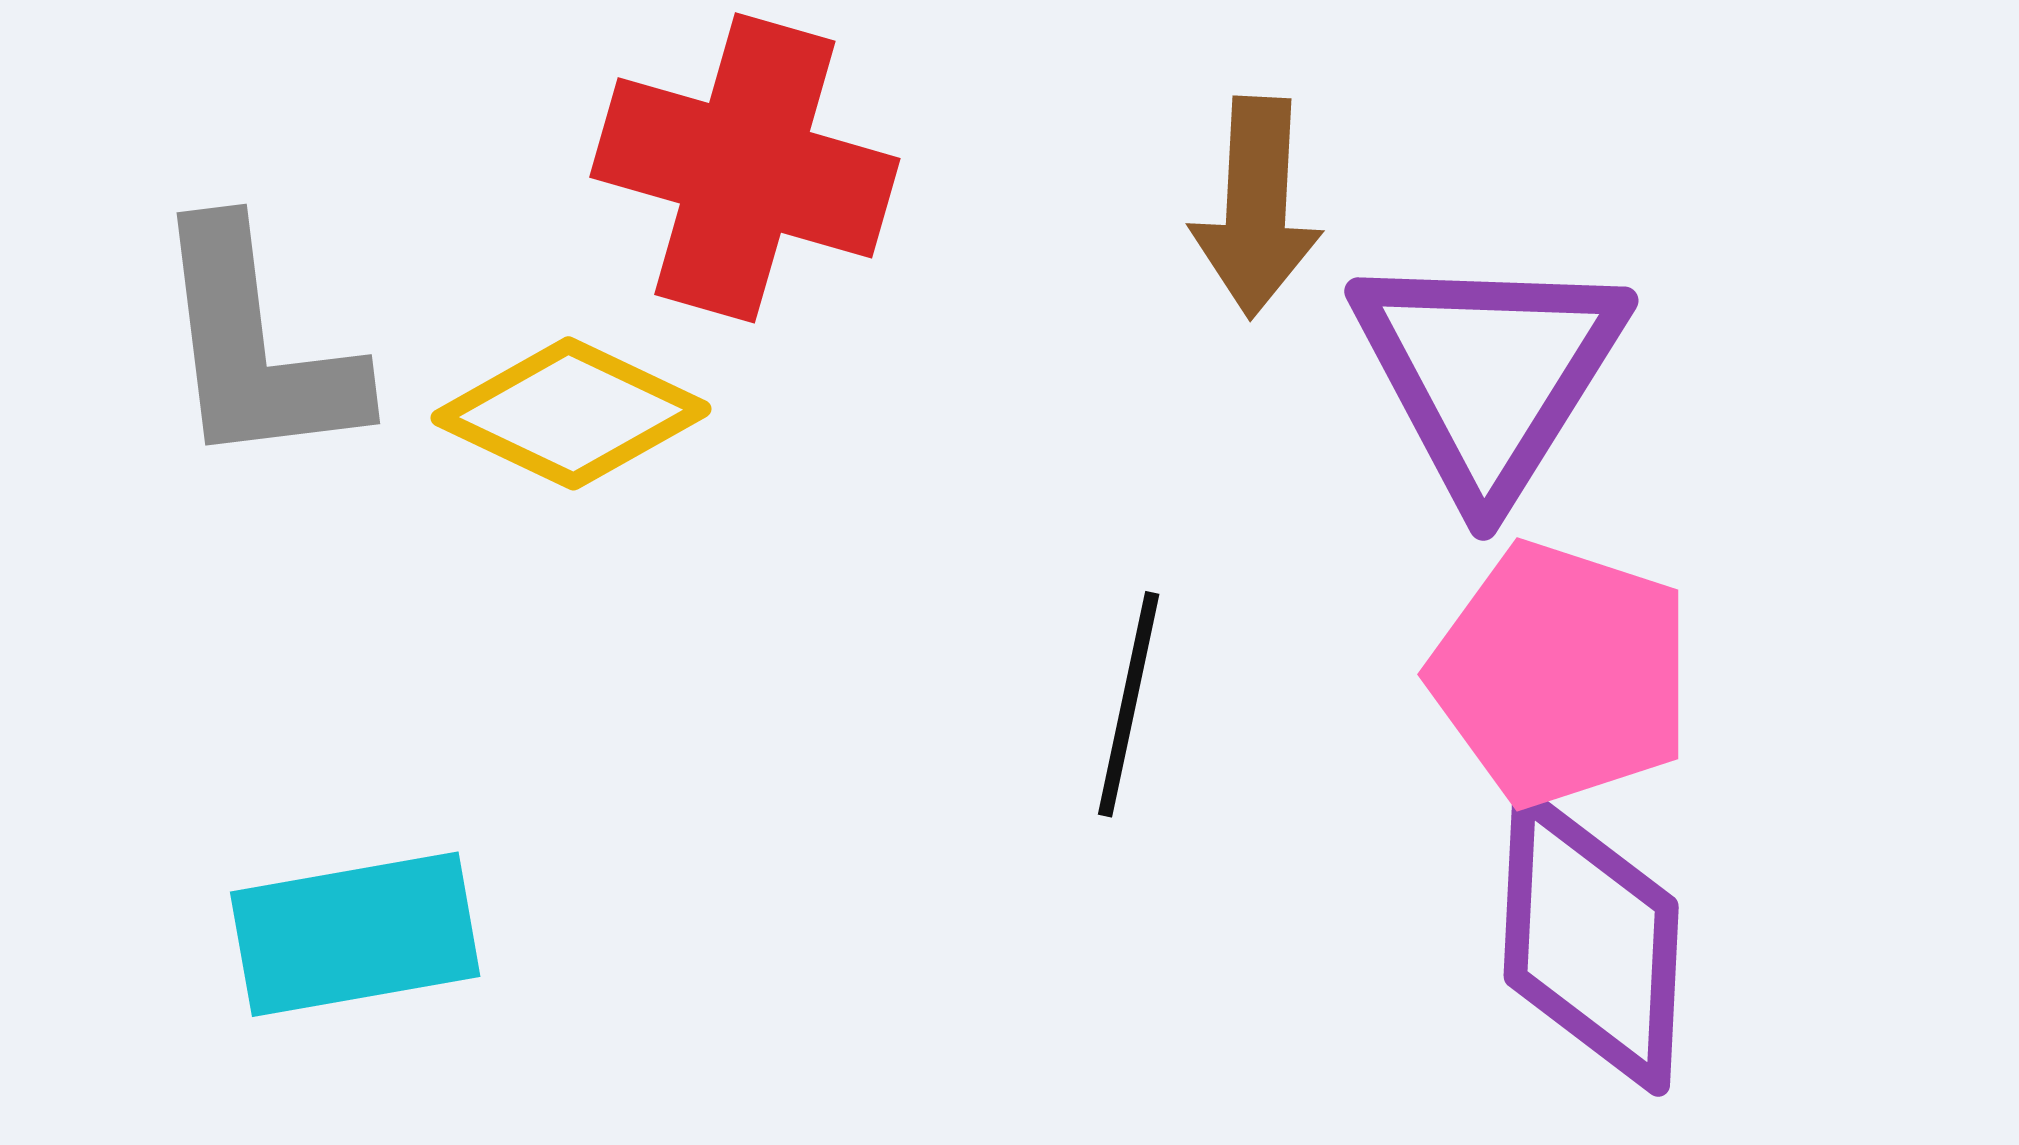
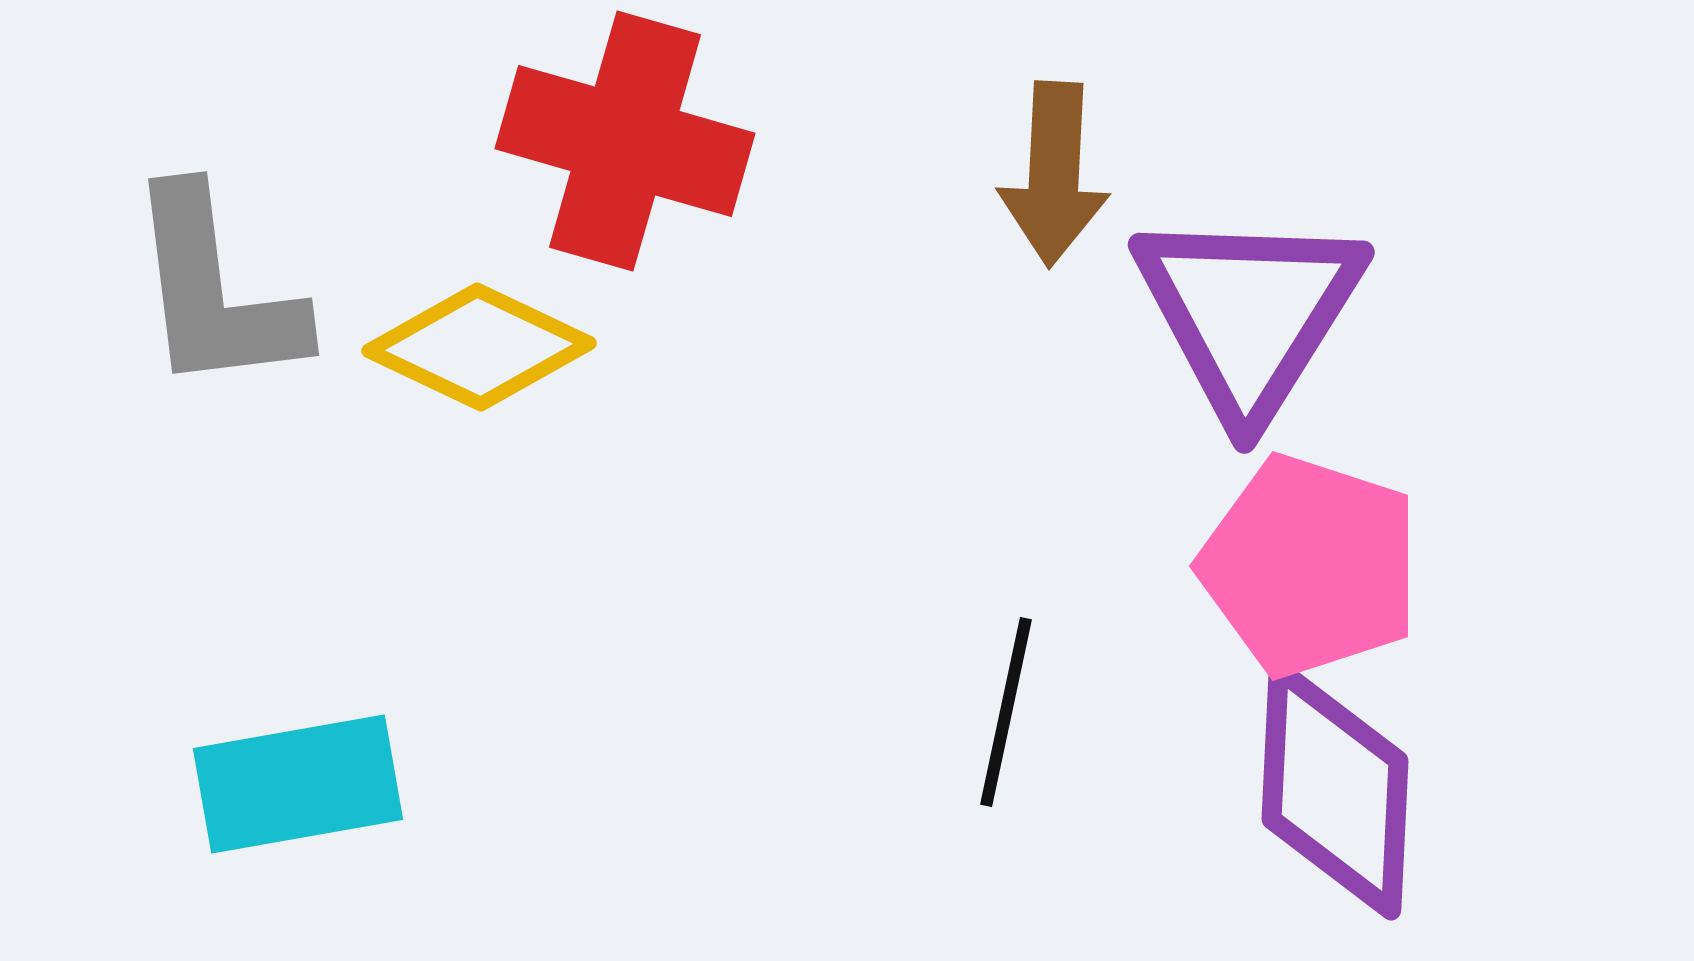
black line: (1129, 704) -> (1006, 712), moved

